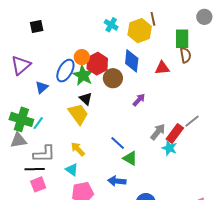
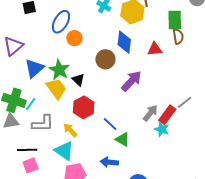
red hexagon: (97, 64) -> (84, 107), moved
blue ellipse: (65, 71) -> (61, 22), moved
green star: (83, 75) -> (59, 70), moved
blue triangle: (42, 87) -> (34, 68), size x1.5
purple arrow: (139, 100) -> (131, 81), size x1.6
yellow trapezoid: (78, 114) -> (56, 89), moved
gray L-shape: (44, 154) -> (43, 123), moved
cyan triangle: (72, 170) -> (64, 151), size x1.5

